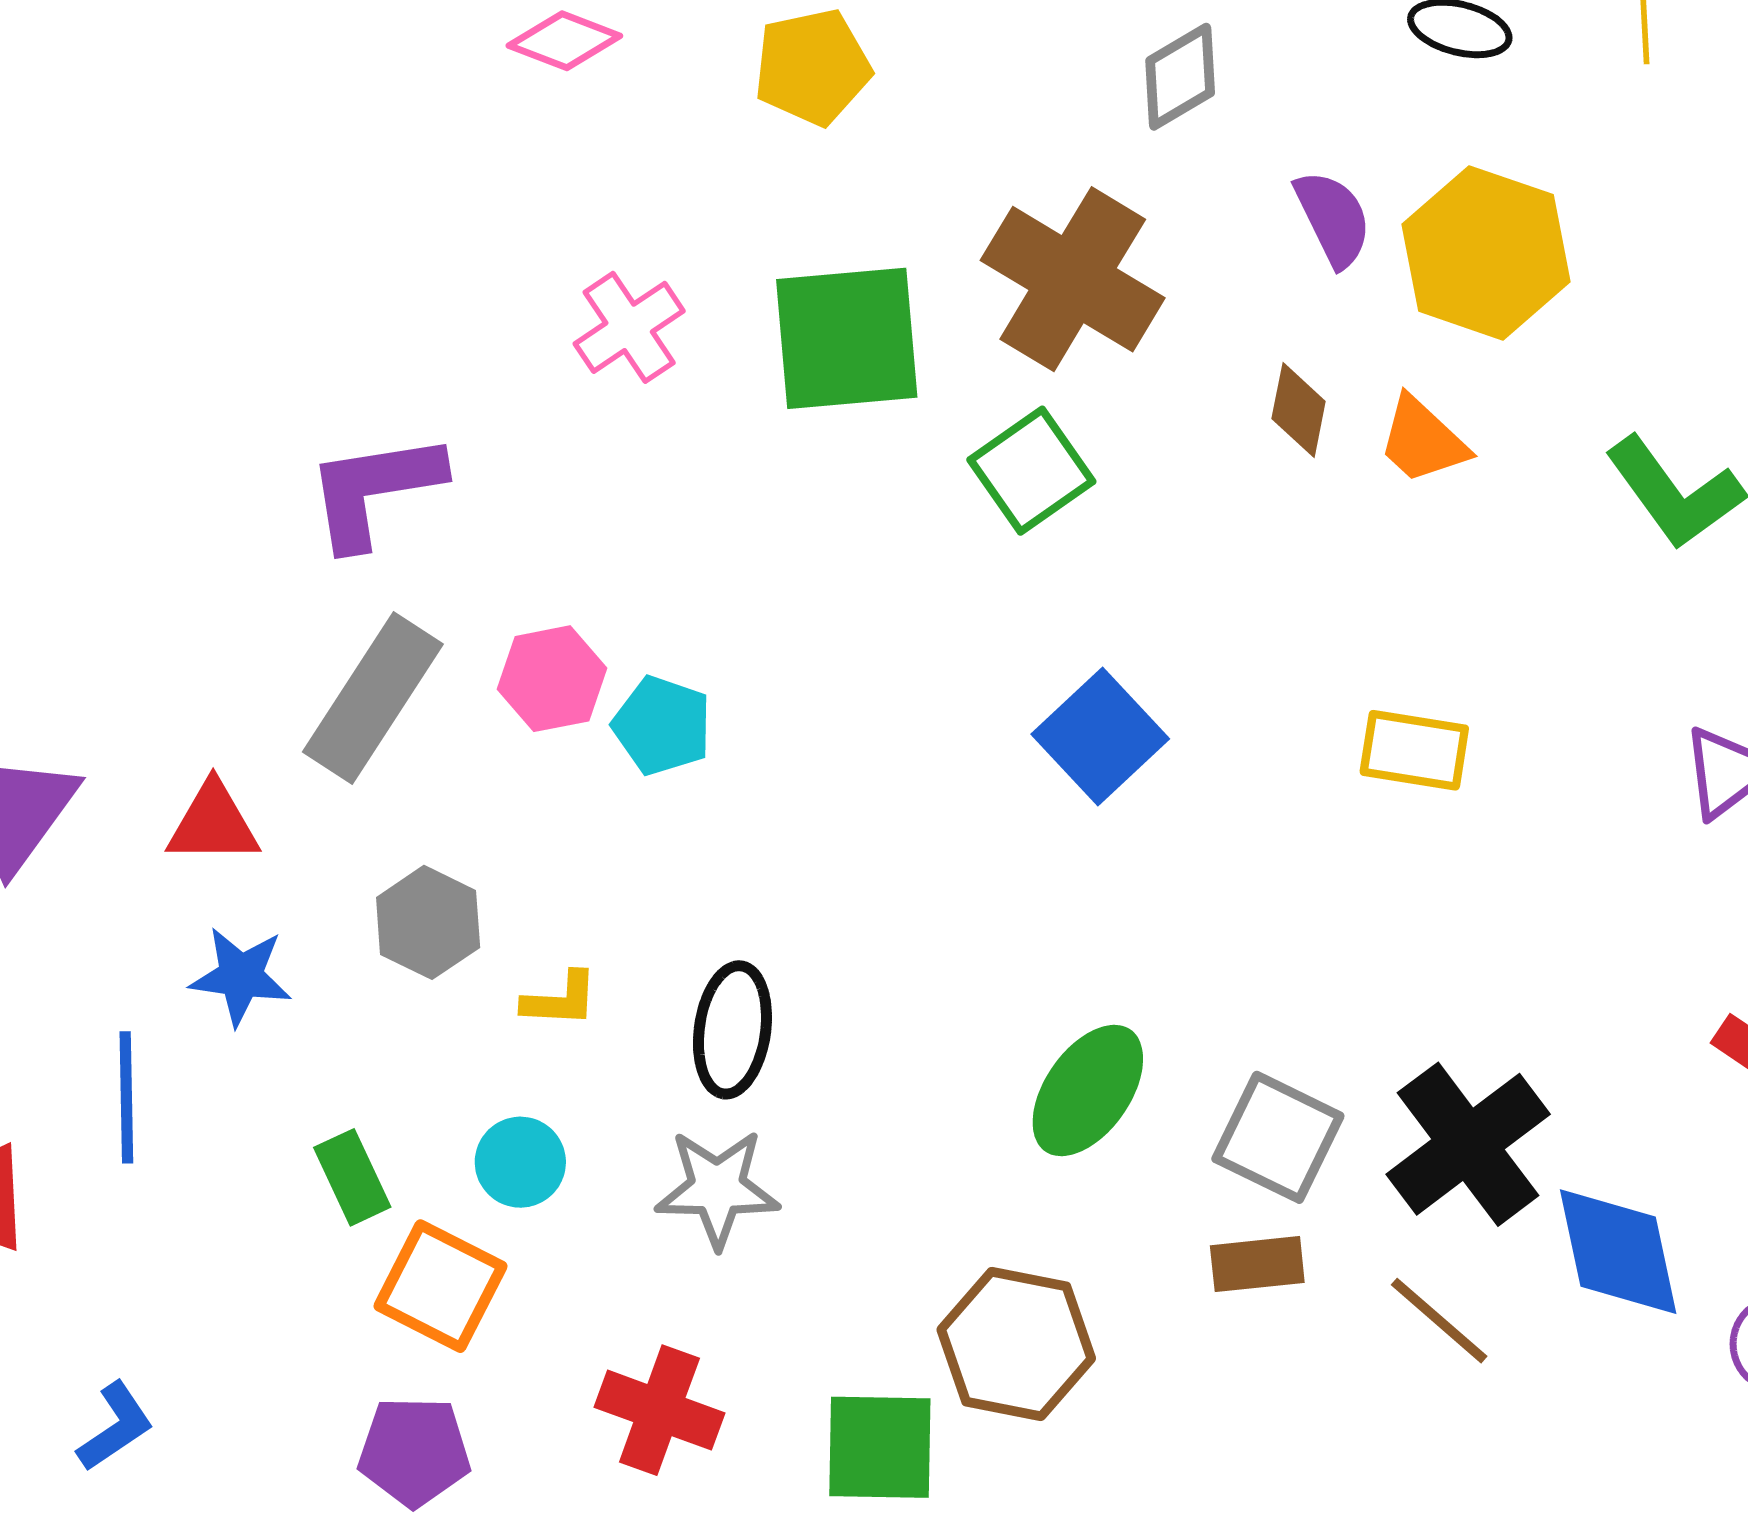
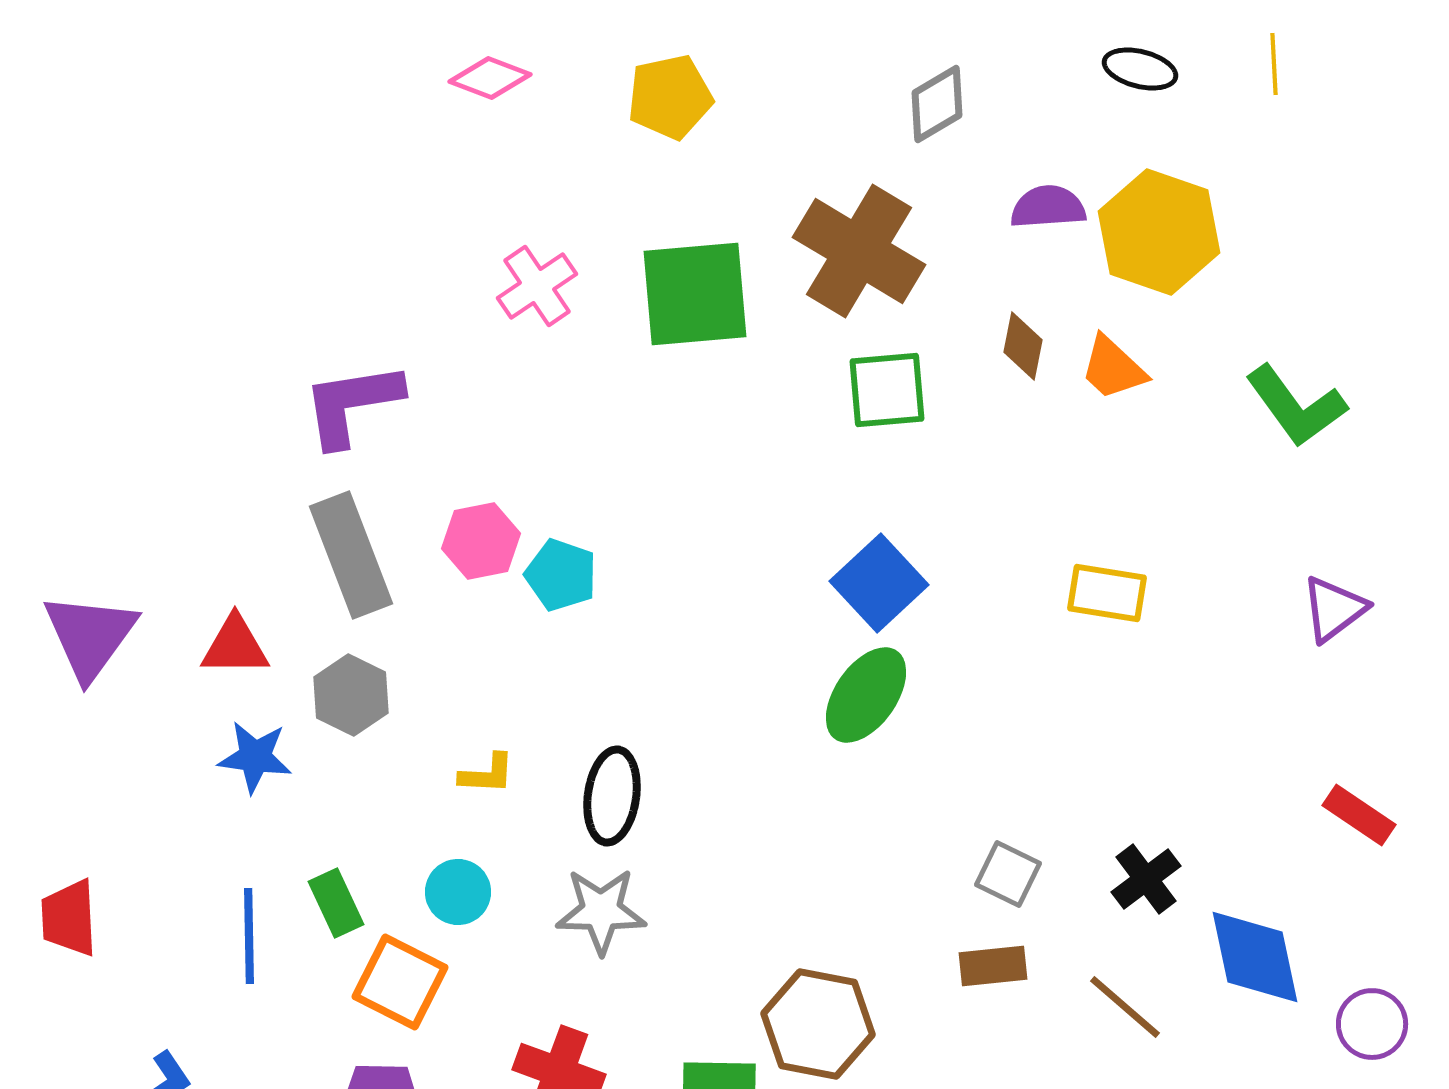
purple semicircle: (1333, 219) -> (1048, 207), turned -68
green square: (1031, 471) -> (887, 390), moved, turned 30
gray rectangle: (373, 698) -> (351, 555), turned -54
gray hexagon: (428, 922) -> (351, 695), moved
green ellipse: (1088, 1091) -> (866, 695), moved
blue line: (126, 1097) -> (249, 936), moved
gray square: (1278, 1137) -> (1008, 874), size x0.7
black cross: (1468, 1144) -> (1146, 879), size x0.6

